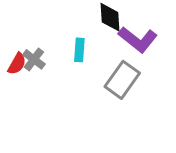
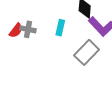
gray cross: (34, 59) -> (28, 29), turned -35

